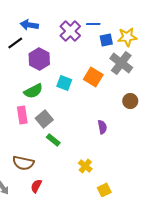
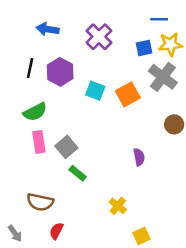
blue line: (93, 24) -> (159, 19), moved
black line: (15, 43) -> (30, 68), moved, turned -42
orange square: (93, 77) -> (128, 94), turned 30
cyan square: (64, 83) -> (95, 91), moved
green semicircle: (33, 91) -> (35, 112), moved

